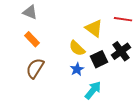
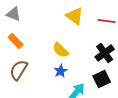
yellow triangle: (94, 28) -> (75, 16), moved
black square: (99, 59) -> (102, 79), moved

